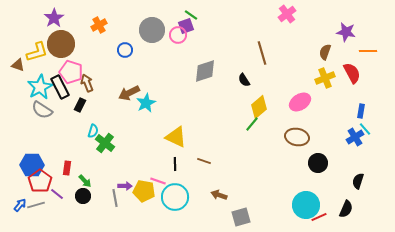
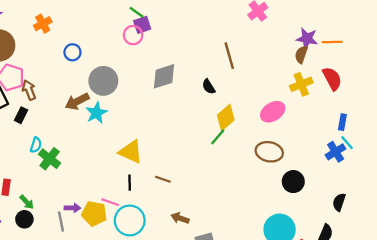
green line: (191, 15) -> (137, 12), moved
gray circle: (152, 30) -> (103, 81), moved
purple star: (346, 32) -> (307, 39), moved
orange line: (368, 51) -> (332, 42), moved

